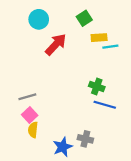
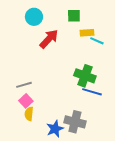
green square: (84, 18) -> (74, 16), turned 32
cyan line: (110, 47) -> (97, 41), turned 32
green cross: (97, 87) -> (85, 76), size x1.5
gray cross: (85, 139) -> (75, 122), size x1.5

